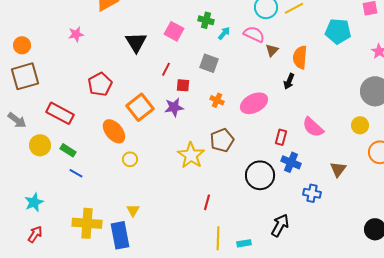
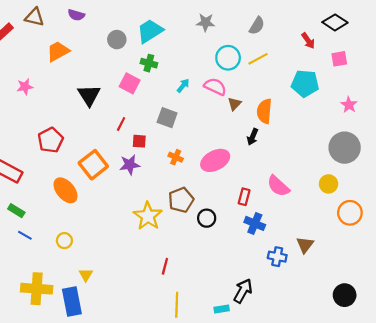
green cross: (206, 20) -> (149, 63), moved
yellow circle: (130, 159) -> (64, 241), moved
brown triangle: (338, 169) -> (305, 245), moved
black circle: (260, 175) -> (207, 218), moved, size x0.6
cyan rectangle: (244, 243) -> (222, 309), moved

